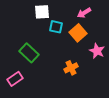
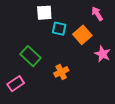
pink arrow: (84, 13) -> (97, 14), moved, turned 88
orange cross: (71, 68) -> (61, 72), moved

